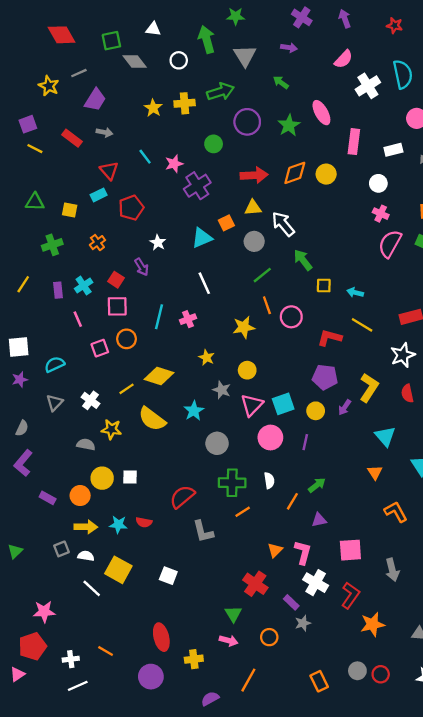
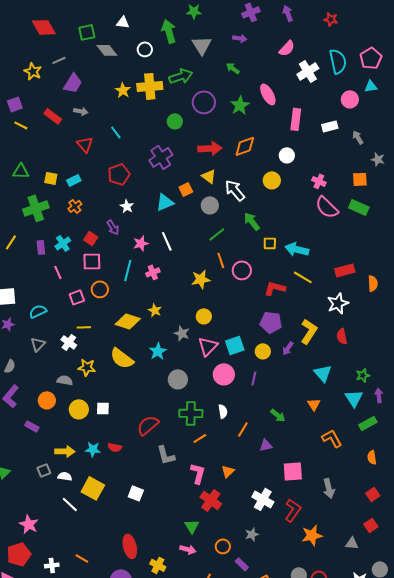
purple cross: (302, 17) -> (251, 12), turned 36
yellow cross: (185, 103) -> (150, 86), size x1.4
pink star: (174, 164) -> (141, 243), moved
yellow circle: (326, 174) -> (272, 180), moved
white circle: (378, 183) -> (287, 155), moved
cyan rectangle: (99, 195) -> (74, 180), moved
red pentagon: (131, 208) -> (119, 174), moved
yellow triangle: (253, 208) -> (209, 176), turned 42
pink semicircle: (390, 244) -> (327, 207), turned -75
green cross: (52, 245) -> (36, 208), size x1.4
cyan arrow: (355, 292) -> (297, 249), size x1.6
yellow star: (207, 357) -> (155, 310), moved
yellow line: (126, 389) -> (84, 327), moved, turned 32
green arrow: (317, 485) -> (278, 415), moved, turned 77
orange circle: (80, 496) -> (47, 400), moved
pink L-shape: (303, 552) -> (198, 473), moved
purple rectangle: (291, 602) -> (242, 564), moved
pink star: (44, 612) -> (29, 524), turned 30
yellow cross: (194, 659) -> (158, 565), turned 35

